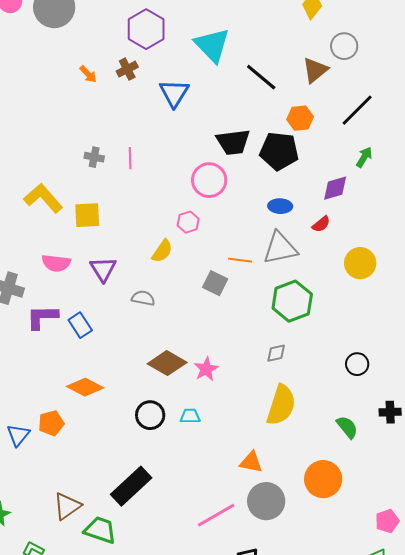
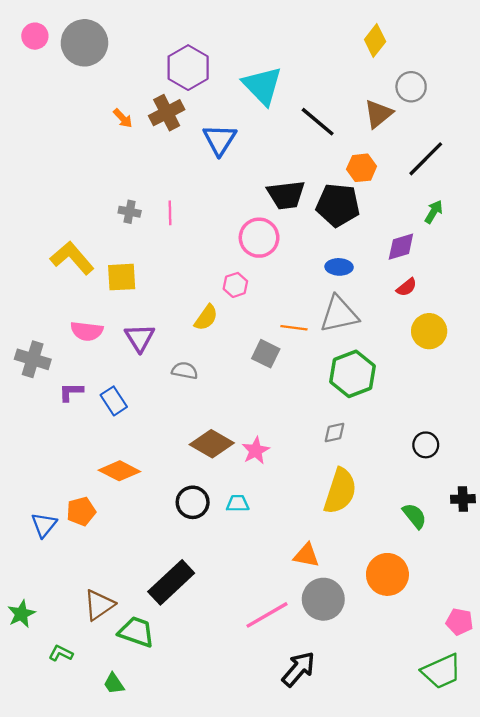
brown cross: (127, 69) -> (167, 113), size x1.4
red semicircle: (321, 224) -> (407, 287), moved
purple L-shape: (42, 317) -> (71, 392), size x0.7
pink pentagon: (387, 521) -> (460, 622), turned 30

